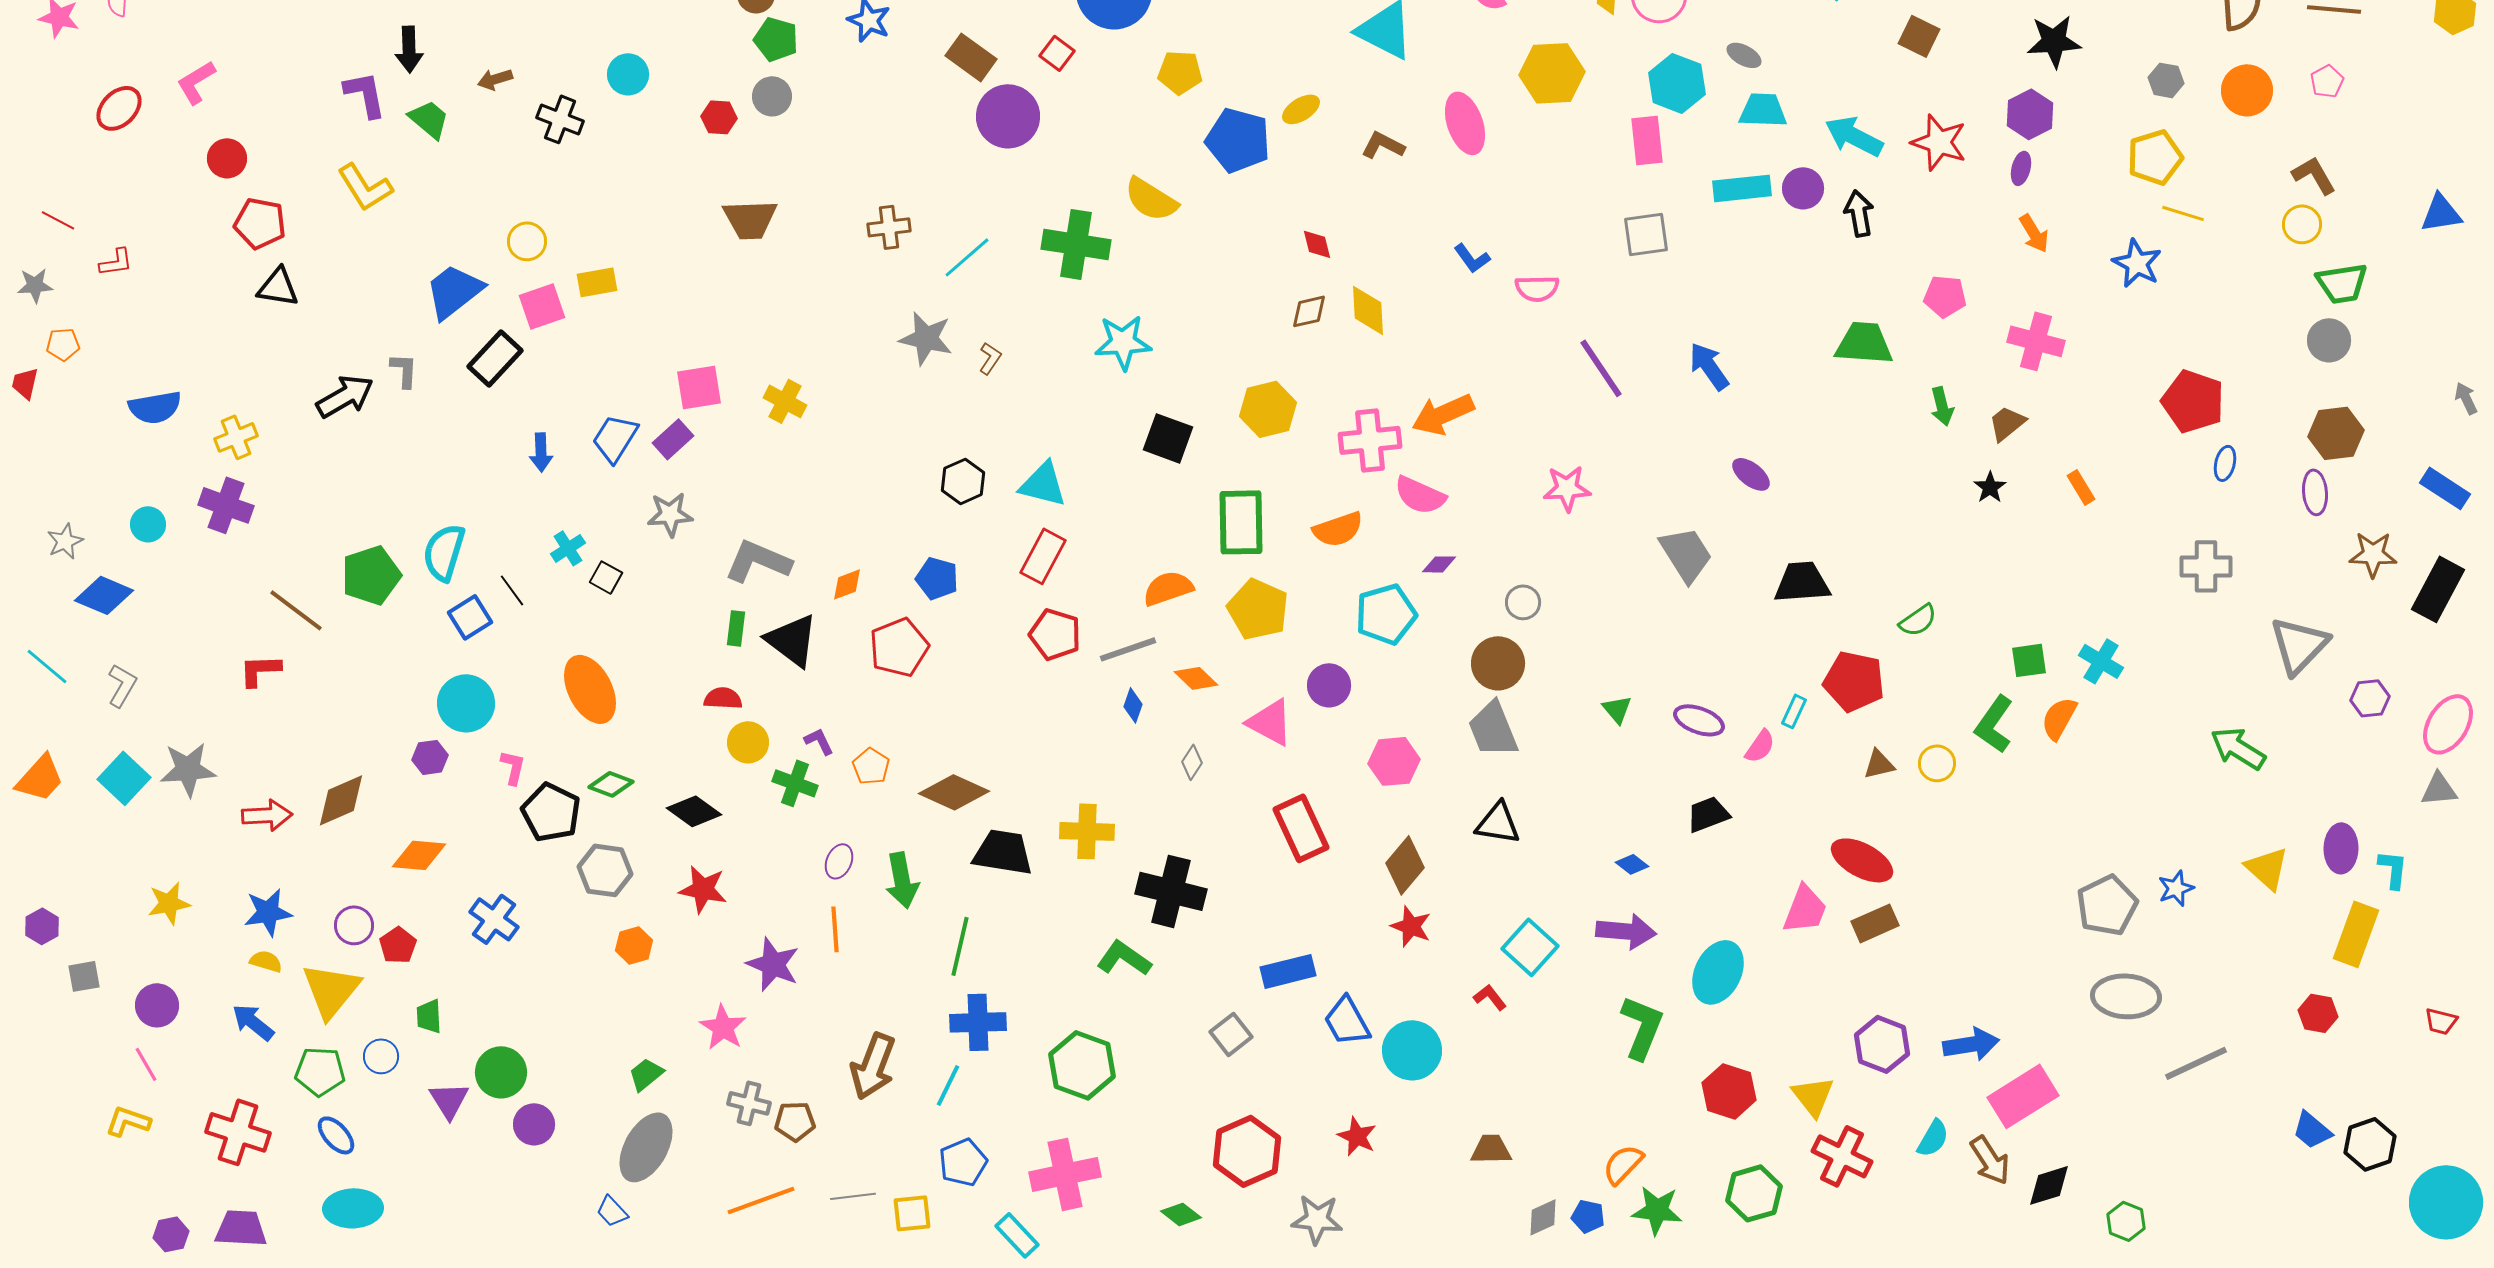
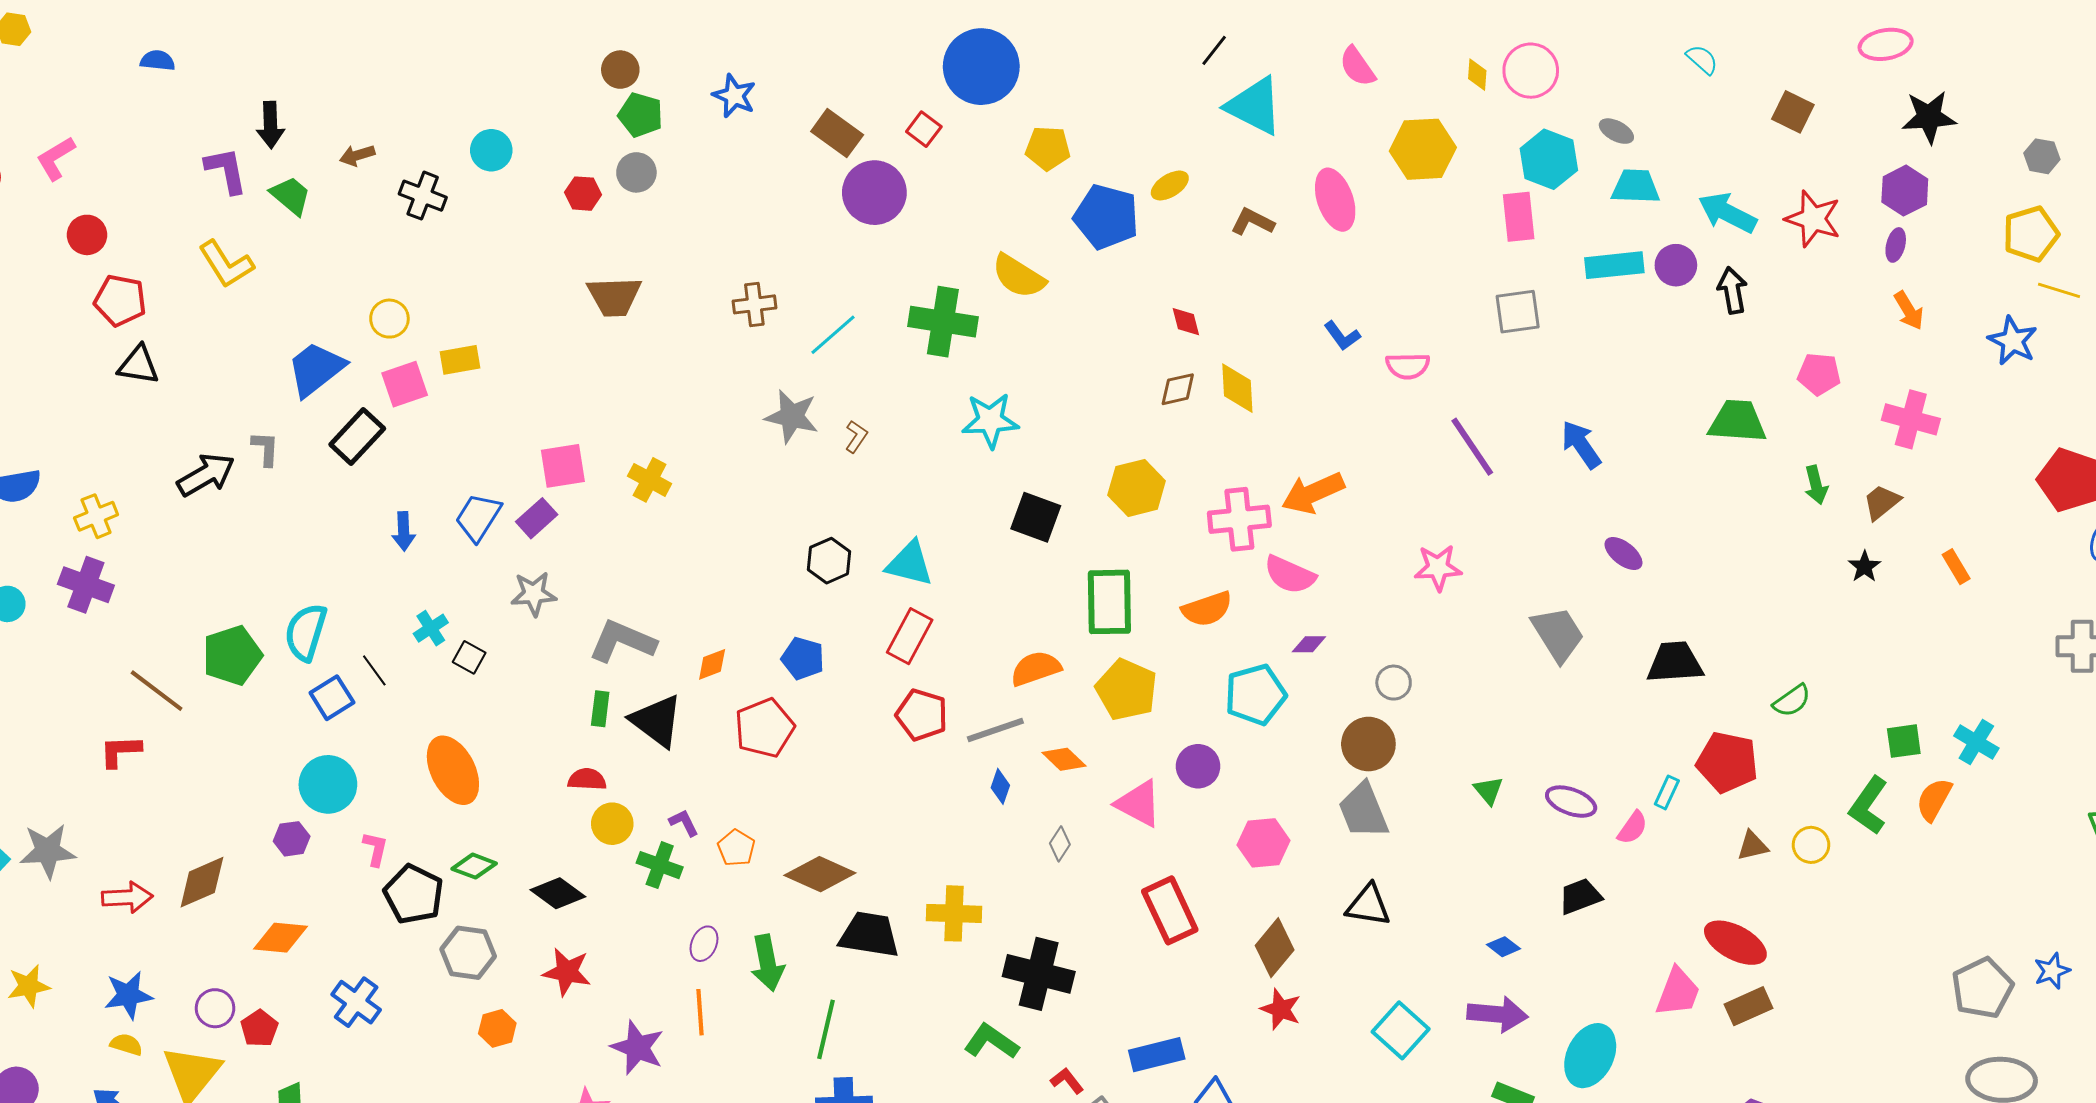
red L-shape: (1490, 997) -> (1067, 1081), moved

